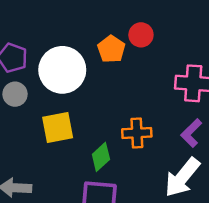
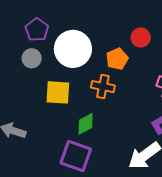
orange pentagon: (111, 49) -> (117, 59), moved
orange cross: (137, 133) -> (103, 87), moved

